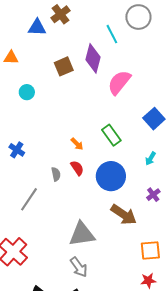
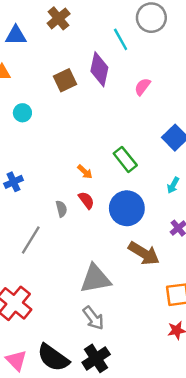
blue triangle: (37, 27) -> (16, 35), moved
pink semicircle: (119, 82) -> (142, 87), moved, size x0.6
blue cross: (17, 150) -> (14, 182), turned 35

